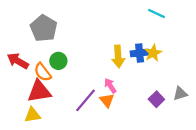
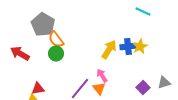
yellow arrow: (118, 56) -> (109, 50), turned -144
orange semicircle: (43, 72) -> (56, 40), moved
red triangle: (39, 91) -> (38, 88), moved, size x0.6

